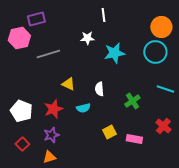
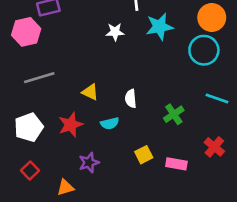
cyan star: (114, 53) -> (159, 27), moved
gray line: (48, 54) -> (39, 78), moved
white pentagon: (21, 111) -> (29, 127), turned 30
purple star: (51, 135) -> (89, 163), moved

